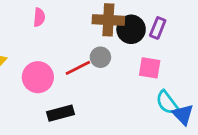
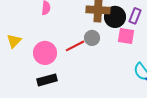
pink square: (150, 68) -> (126, 36), moved
black rectangle: (60, 113) -> (47, 80), moved

